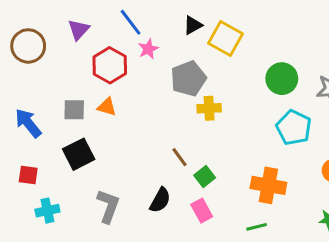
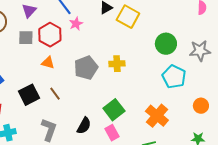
gray pentagon: (188, 79) -> (86, 68), moved
gray square: (74, 110) -> (26, 38), moved
brown line: (179, 157) -> (55, 94), moved
green square: (205, 176) -> (114, 110), size x1.5
orange cross: (268, 185) -> (157, 116), turned 30

